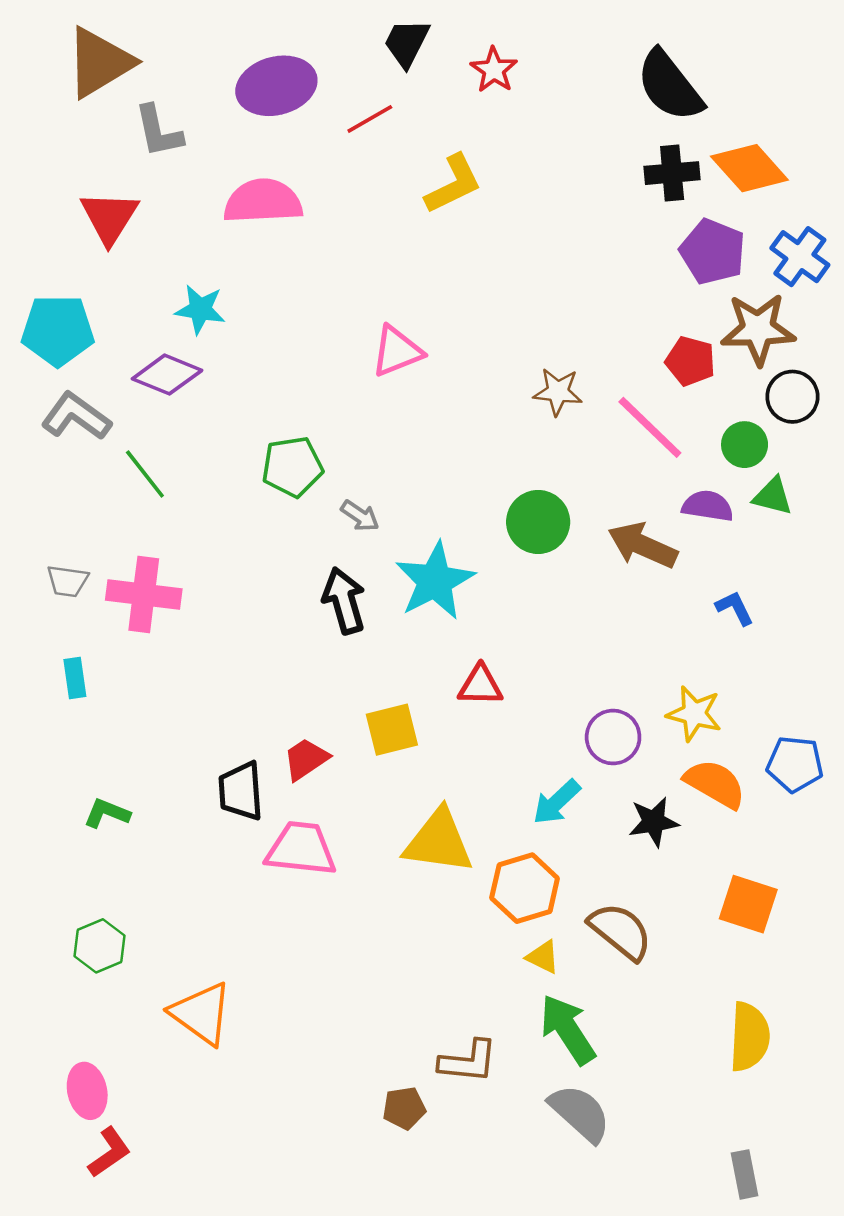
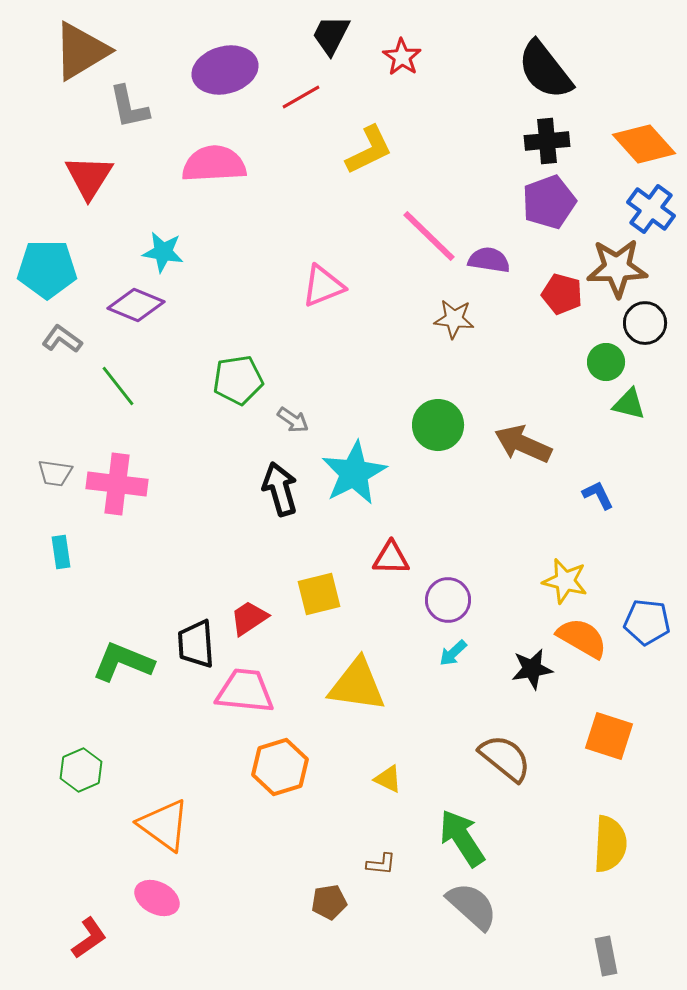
orange diamond: (749, 168) -> (644, 144), moved
purple pentagon: (713, 252) -> (549, 202), moved, turned 30
gray L-shape: (76, 416) -> (62, 339), size x0.7
pink line: (650, 427) -> (429, 236), moved
purple semicircle: (708, 506) -> (489, 260), moved
purple circle: (613, 737) -> (448, 600), moved
cyan arrow: (557, 802) -> (453, 653), size x0.7
green L-shape: (107, 813) -> (123, 662), moved, size x1.6
orange hexagon: (525, 888) -> (280, 767), moved
yellow triangle: (543, 957) -> (388, 779), moved
brown L-shape: (468, 1061) -> (381, 864), size x0.6
pink ellipse: (87, 1091) -> (157, 898), moved, turned -51

